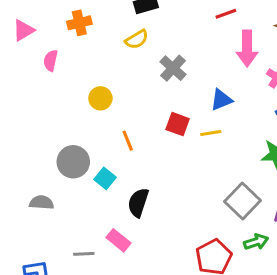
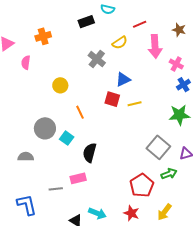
yellow semicircle: (137, 39) -> (120, 43), moved
gray cross: (173, 68) -> (97, 59), moved
blue triangle: (221, 100) -> (123, 79), moved
pink rectangle: (119, 240) -> (78, 178), turned -49

